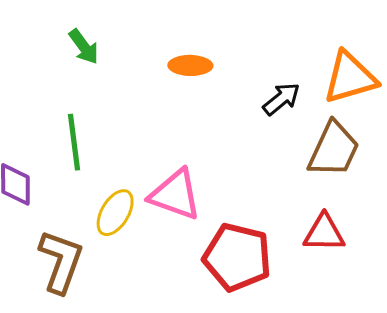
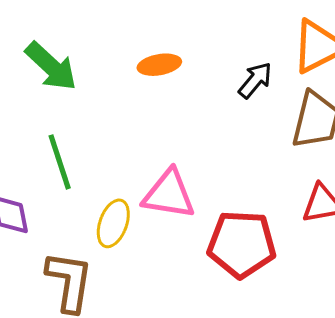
green arrow: (84, 47) -> (51, 66), size x1.5

